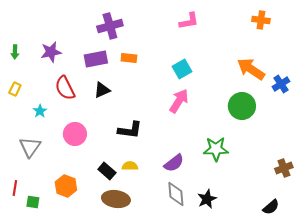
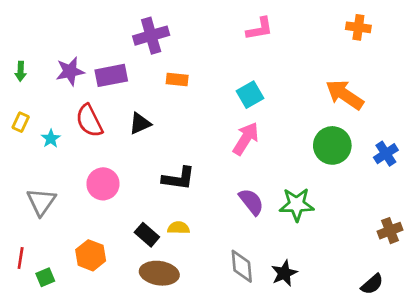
purple rectangle: (96, 59) -> (111, 75), moved
blue cross: (281, 84) -> (386, 154), moved
cyan star: (40, 111) -> (51, 139), moved
purple semicircle: (174, 163) -> (251, 202), moved, turned -90
green square: (33, 202) -> (45, 277), turned -32

